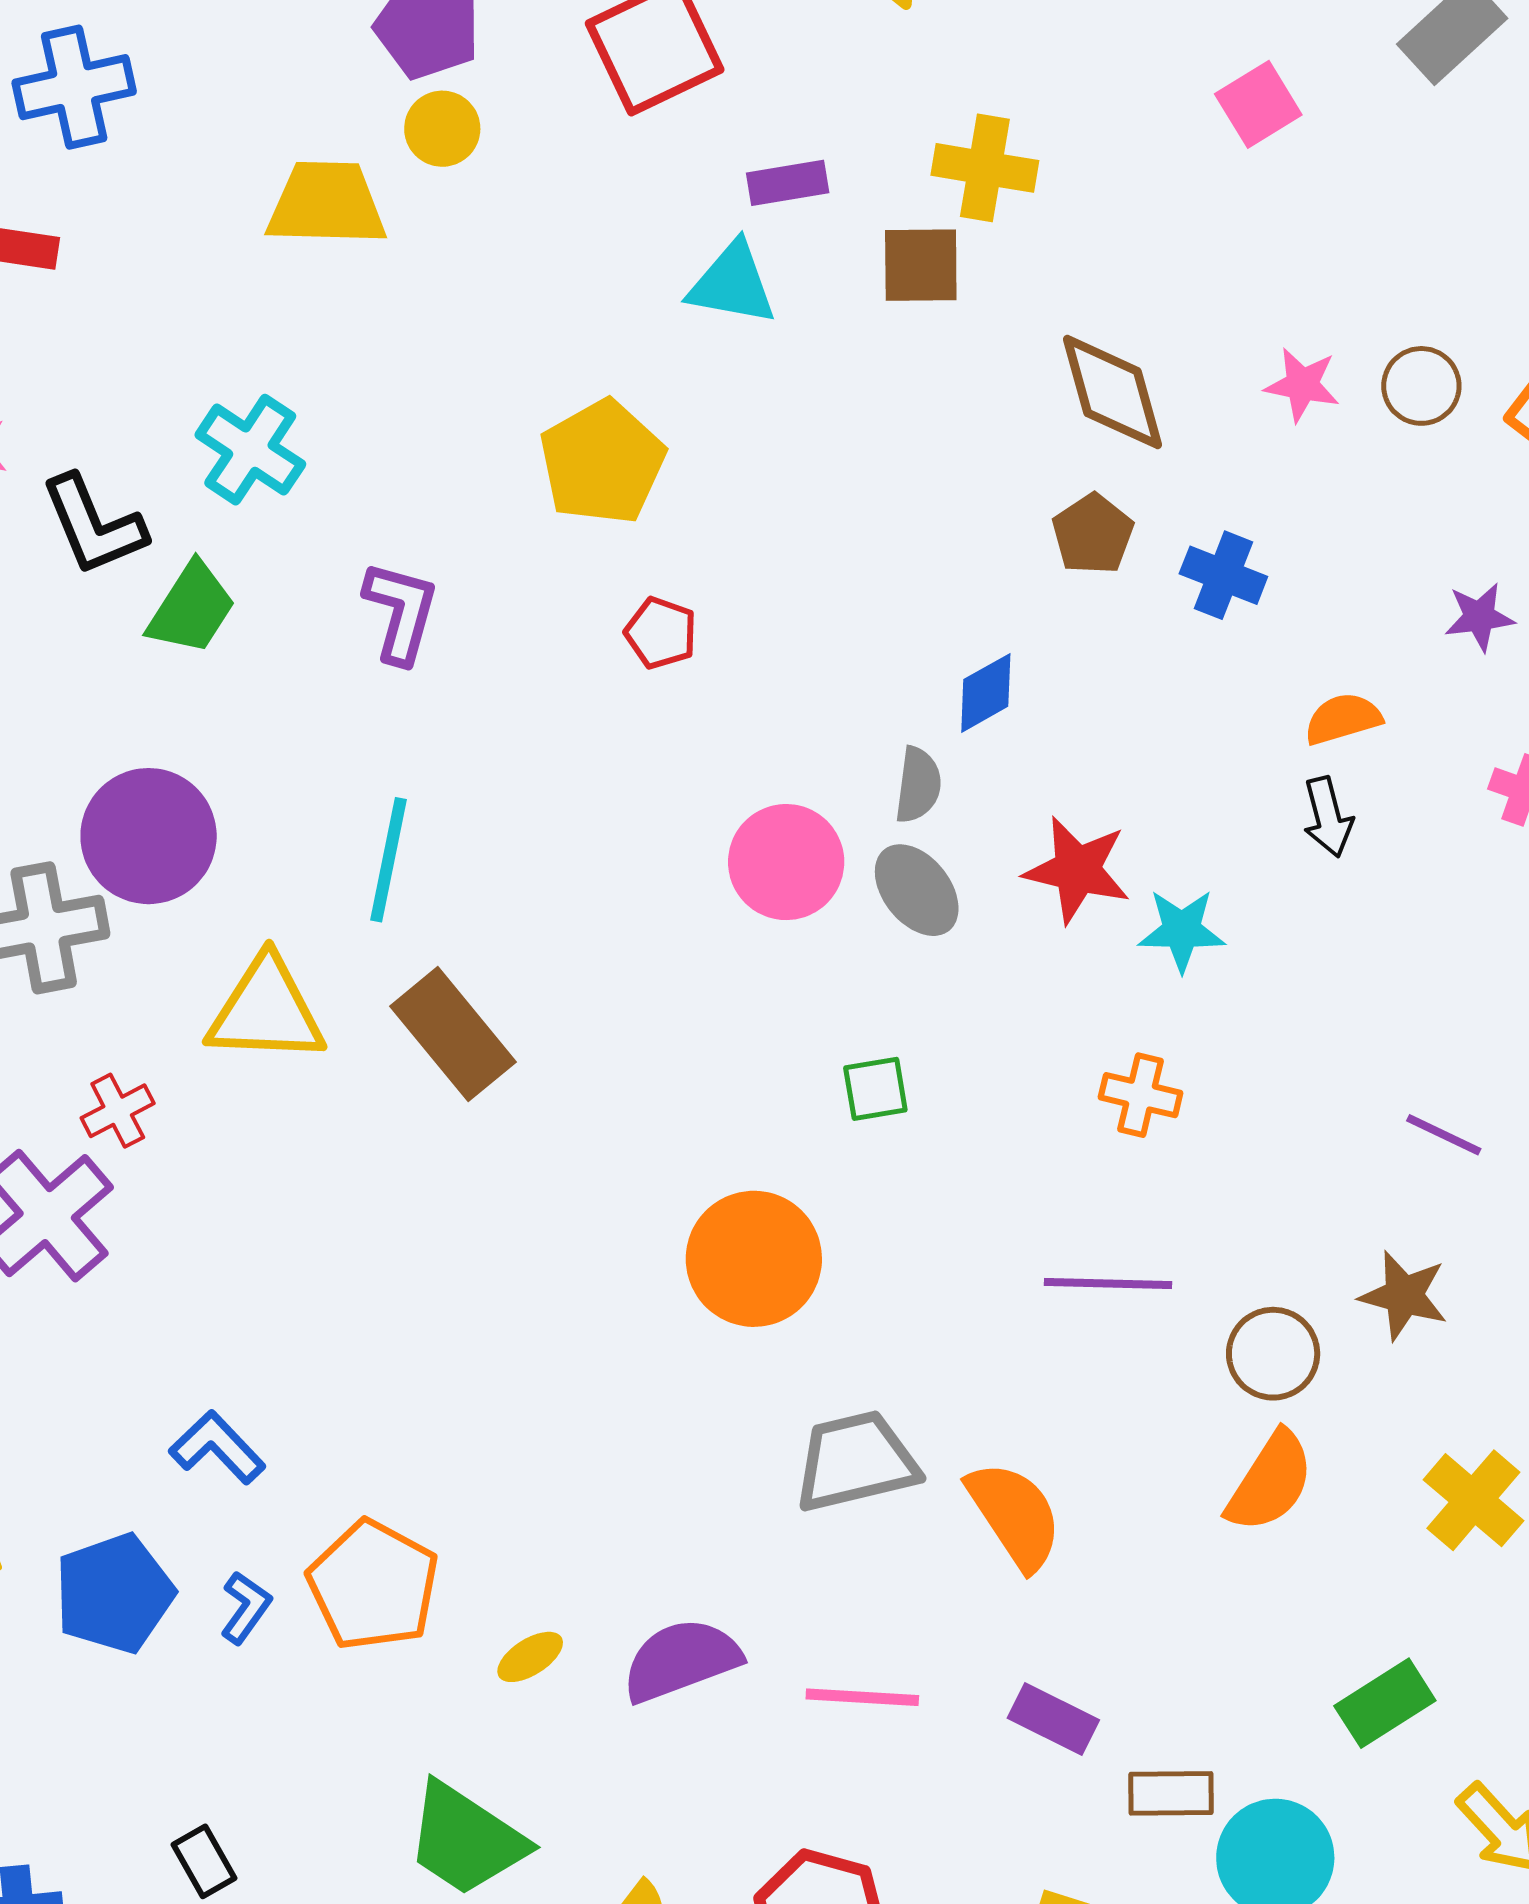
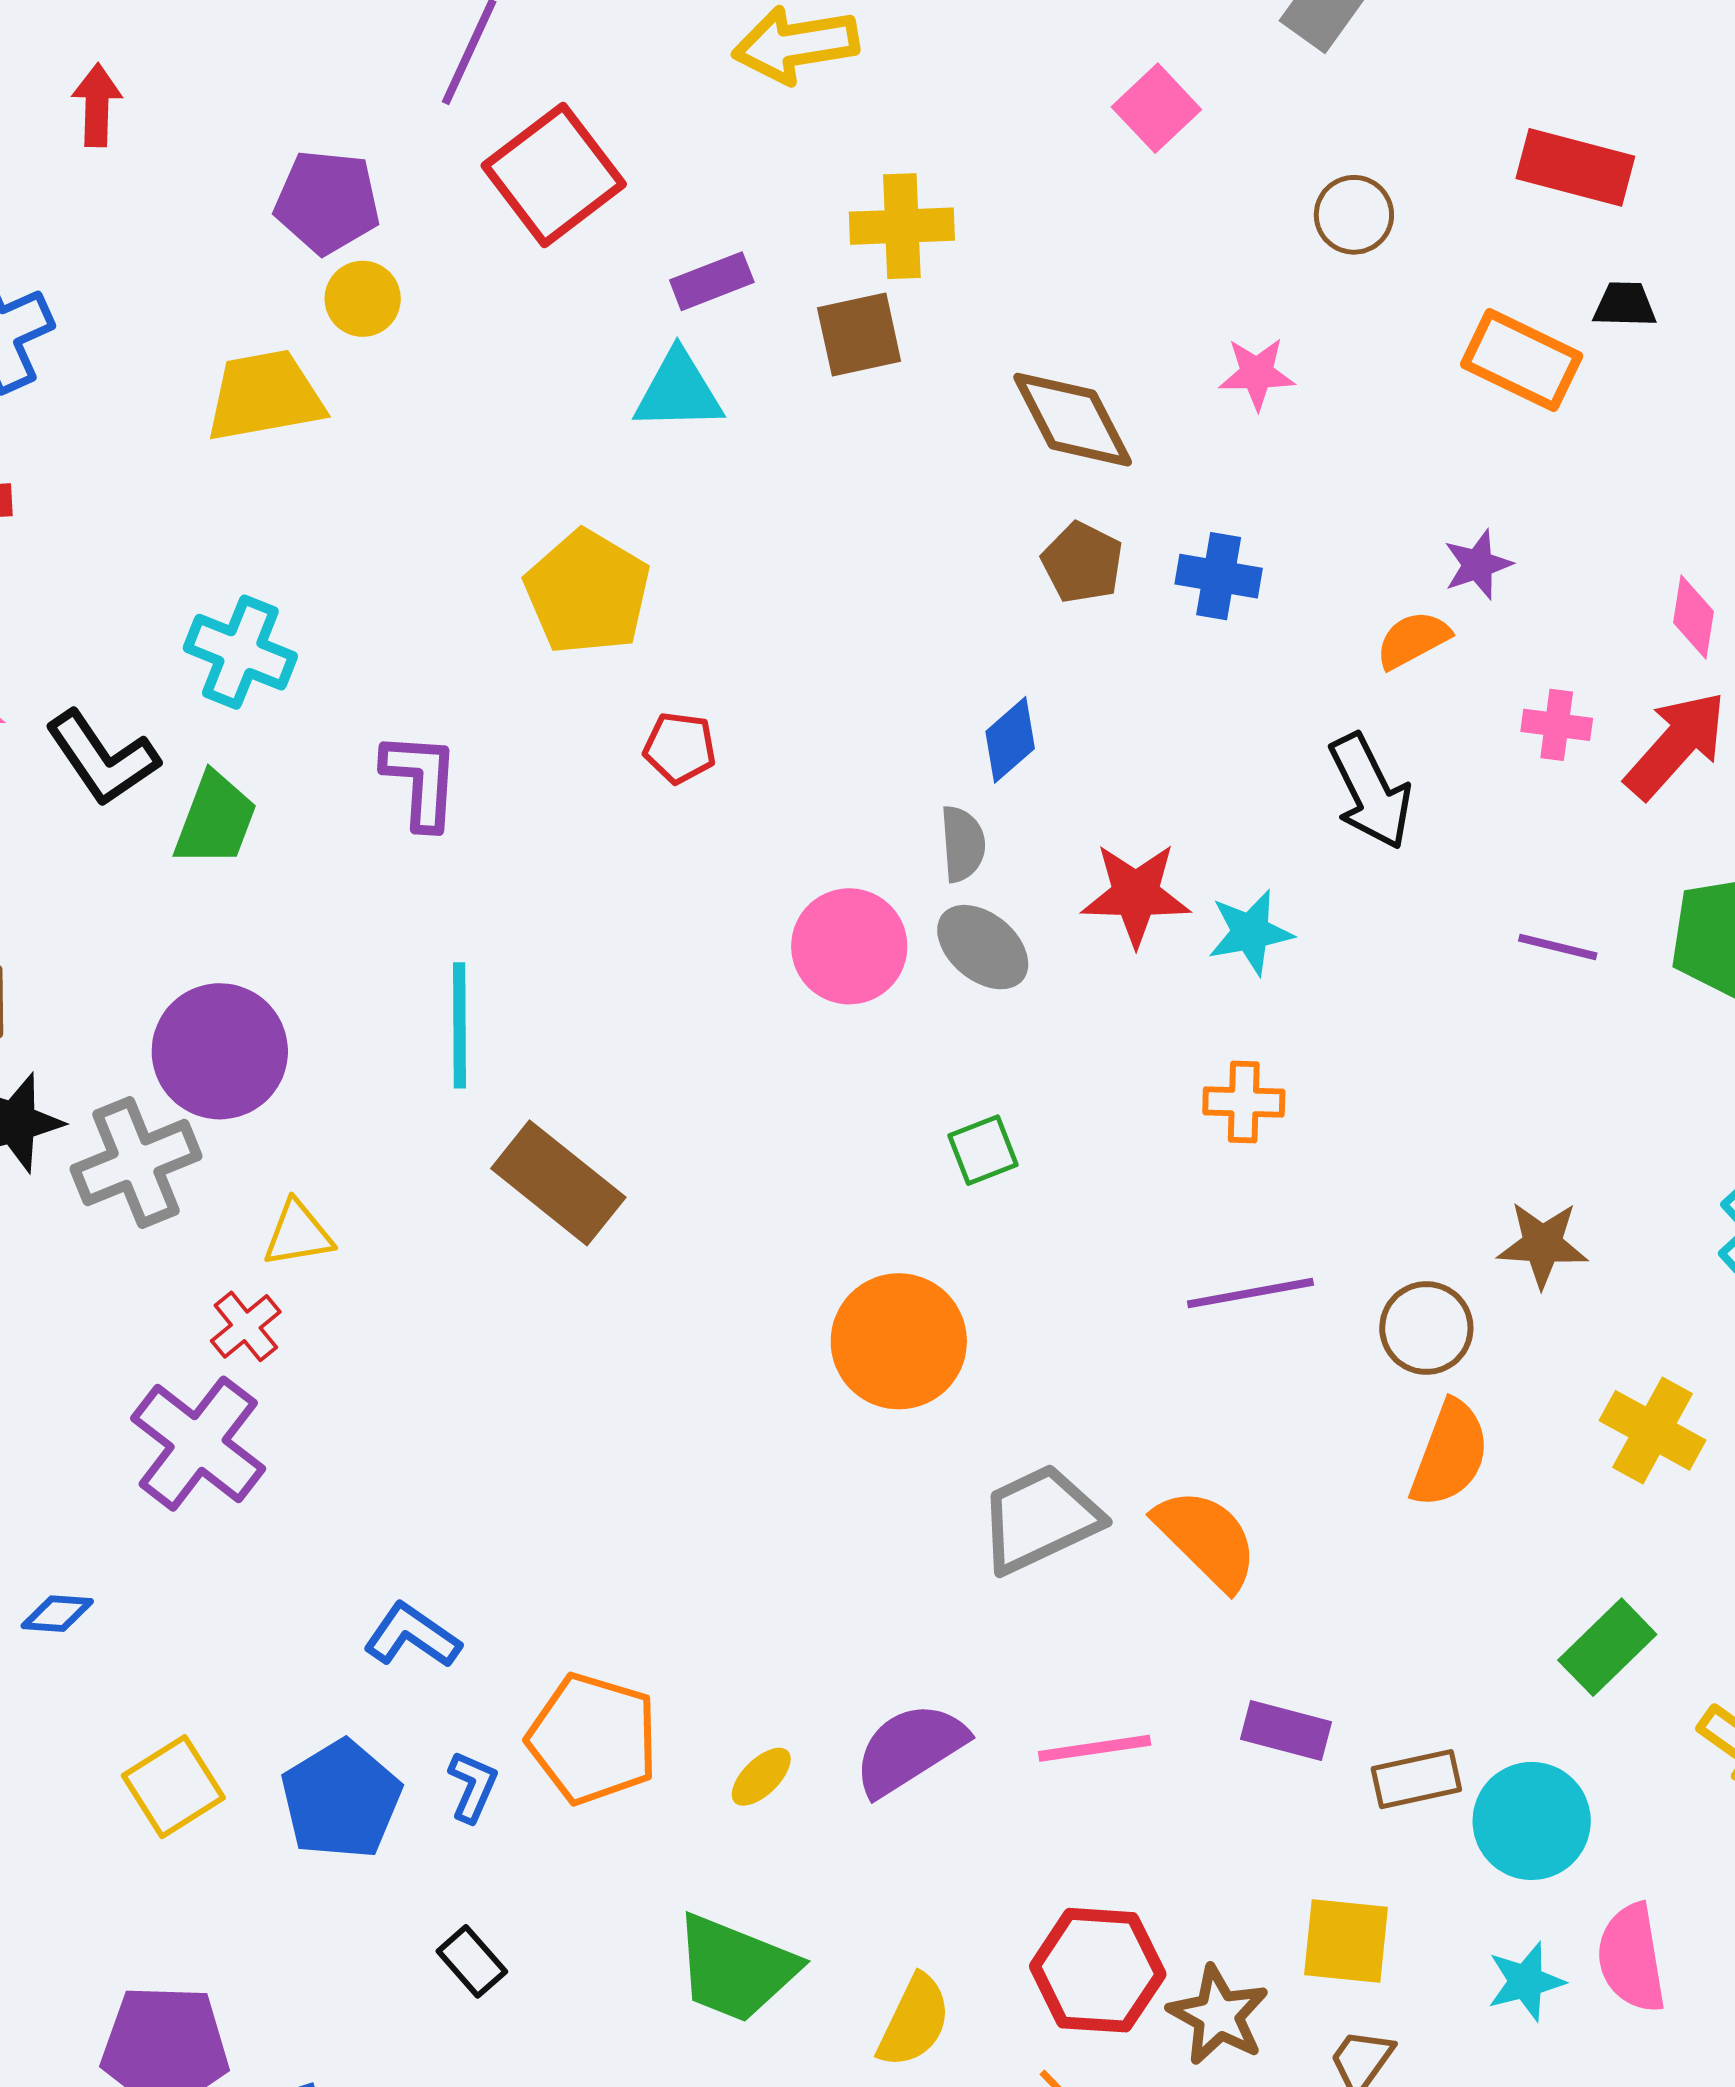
brown circle: (1421, 386) -> (1354, 215), moved
orange semicircle: (1343, 719) -> (1413, 640), moved
black arrow: (1328, 817) -> (1370, 791), size x1.5
yellow triangle: (266, 1011) -> (298, 1234), moved, size x0.6
purple line: (1444, 1135) -> (1558, 947), moved
black rectangle: (204, 1861) -> (472, 1961), moved

